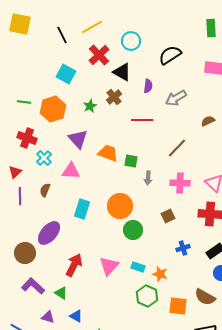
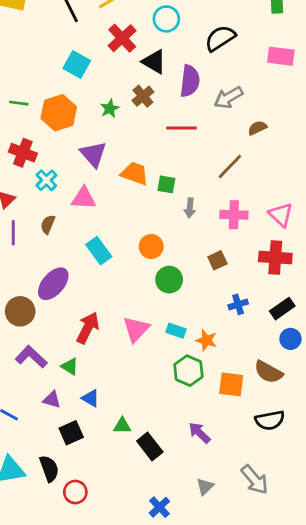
purple semicircle: (148, 86) -> (190, 81), size x1.6
brown semicircle: (208, 121) -> (257, 128), moved
orange circle: (120, 206) -> (151, 247), size x0.7
cyan rectangle: (82, 209) -> (99, 251), turned -54

